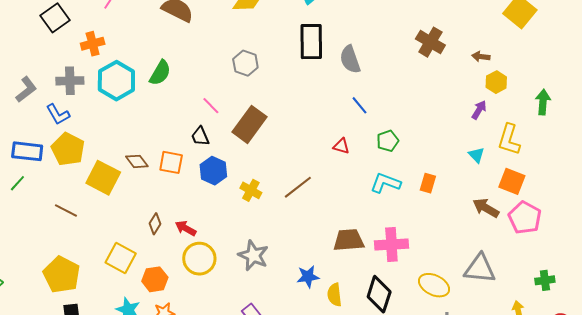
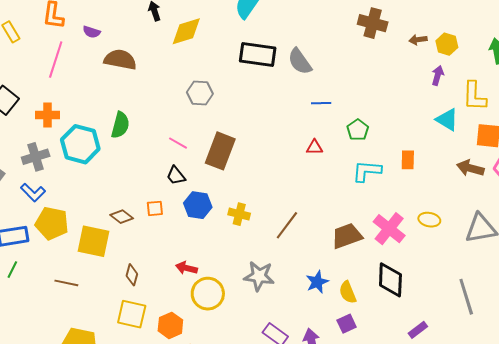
black rectangle: (311, 42) -> (258, 55), turned -66
orange cross: (93, 44) -> (47, 115), turned 30
brown arrow: (481, 57) -> (418, 40), moved
blue line: (359, 105) -> (321, 103), turned -36
cyan triangle: (476, 155) -> (447, 120), size x1.4
orange square: (171, 162) -> (155, 208), size x0.7
brown line: (298, 187) -> (287, 225), moved
brown diamond: (155, 224) -> (132, 275), moved
pink cross: (391, 244) -> (389, 229), turned -32
yellow ellipse: (434, 285) -> (429, 220), moved, size x0.7

